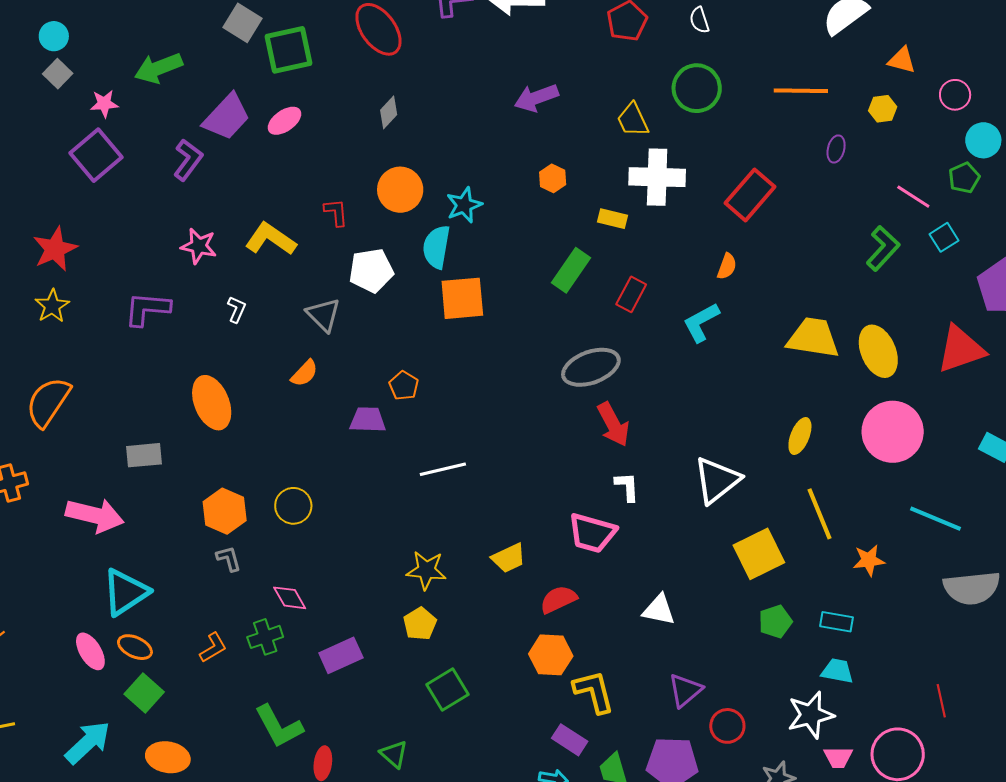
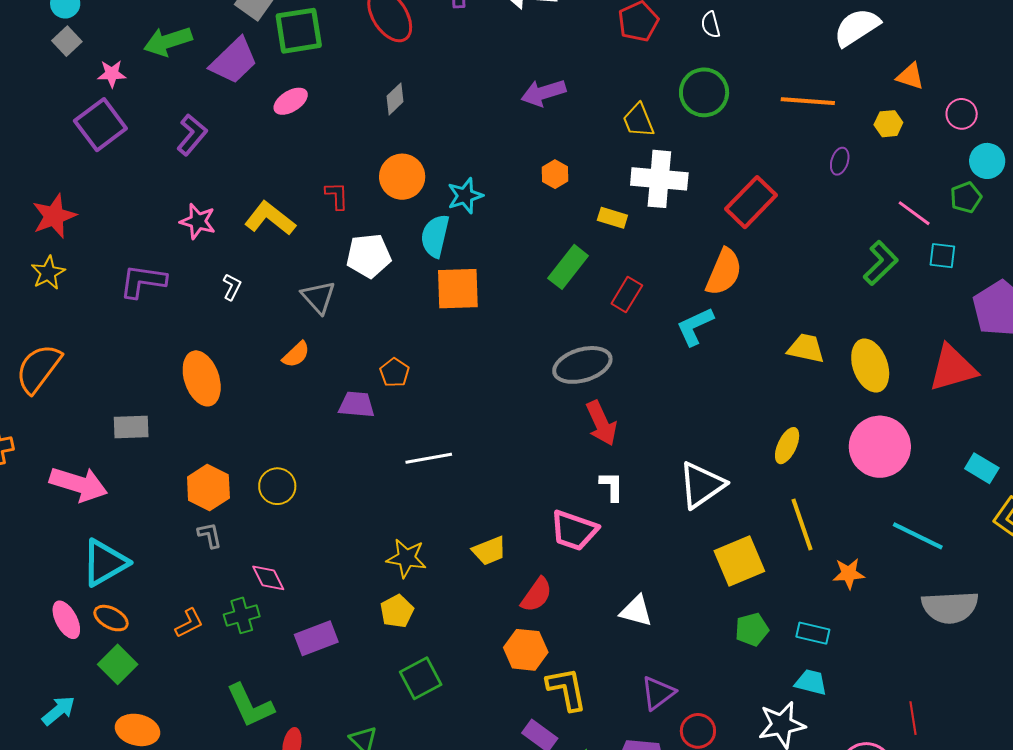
purple trapezoid: (227, 117) -> (234, 61), moved
cyan square: (944, 237) -> (942, 256), turned 36
orange semicircle: (727, 266) -> (724, 272), size x1.8
yellow trapezoid: (813, 338) -> (806, 348), size x0.7
red semicircle: (558, 599) -> (537, 595), turned 147
cyan arrow: (88, 742) -> (58, 711), size x0.7

